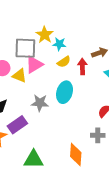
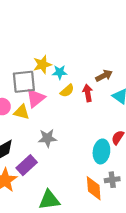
yellow star: (45, 35) -> (42, 65), turned 30
cyan ellipse: (65, 92) -> (101, 151), moved
gray cross: (98, 135) -> (112, 180), moved

